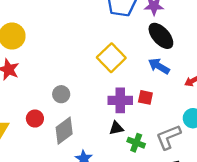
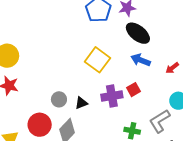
red square: (145, 97) -> (134, 90), turned -32
red circle: (35, 119) -> (40, 125), size x1.5
black triangle: (116, 128) -> (81, 103), moved

